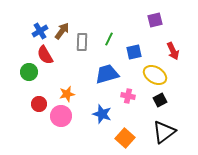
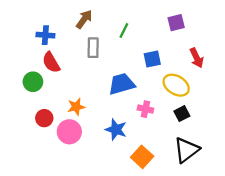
blue cross: (40, 31) -> (45, 35), turned 35
brown arrow: (62, 31) -> (84, 19), moved
green line: (109, 39) -> (124, 31), moved

